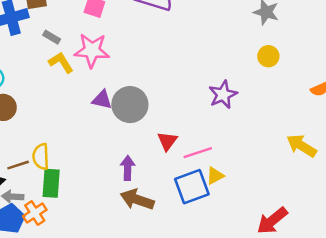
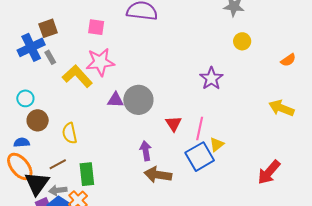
gray rectangle: (52, 37) -> (50, 57), moved, turned 40
yellow L-shape: (61, 63) -> (77, 76), size x1.4
pink line: (198, 153) -> (200, 129), turned -50
yellow semicircle: (41, 157) -> (70, 133), moved

